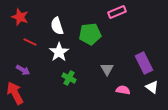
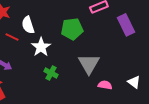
white semicircle: (57, 26) -> (28, 25), moved
purple rectangle: (144, 63) -> (126, 25), moved
gray triangle: (107, 69) -> (89, 64), size x1.6

